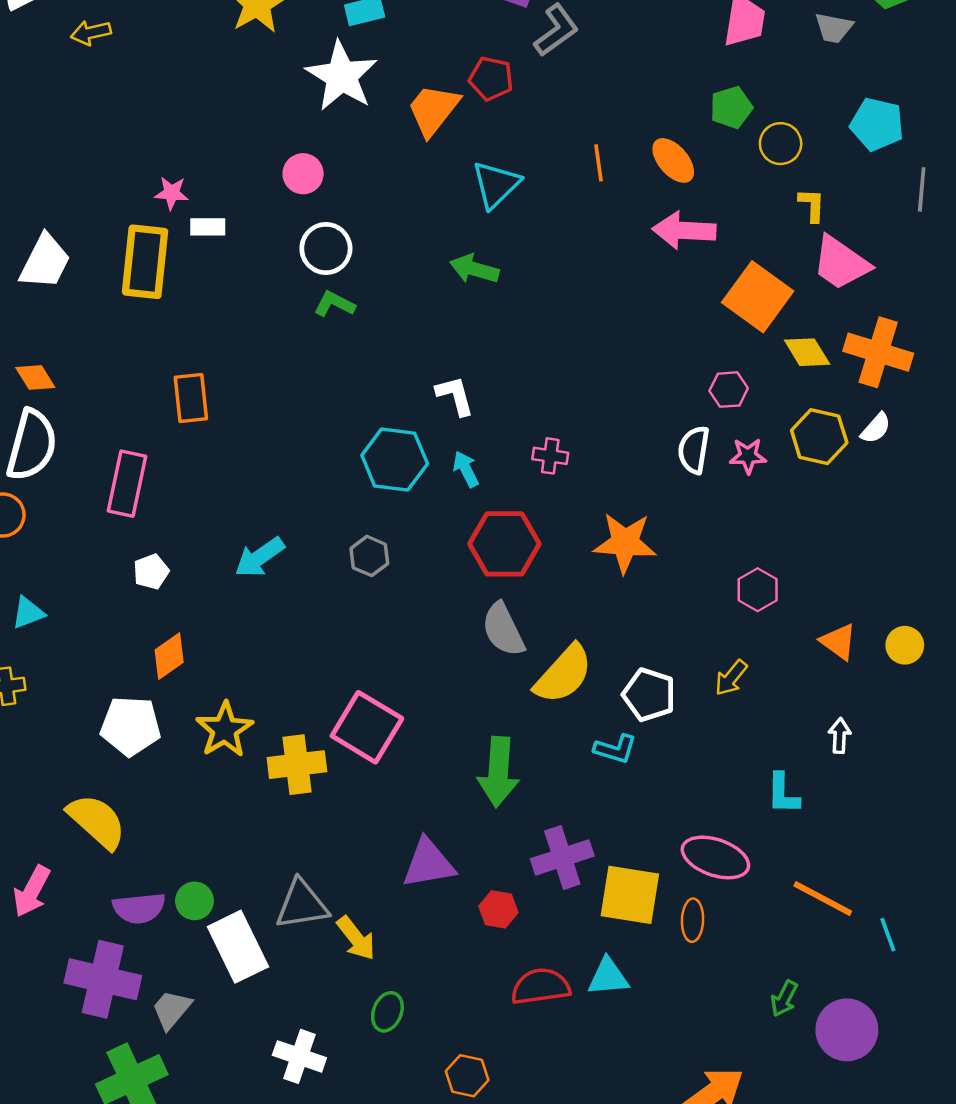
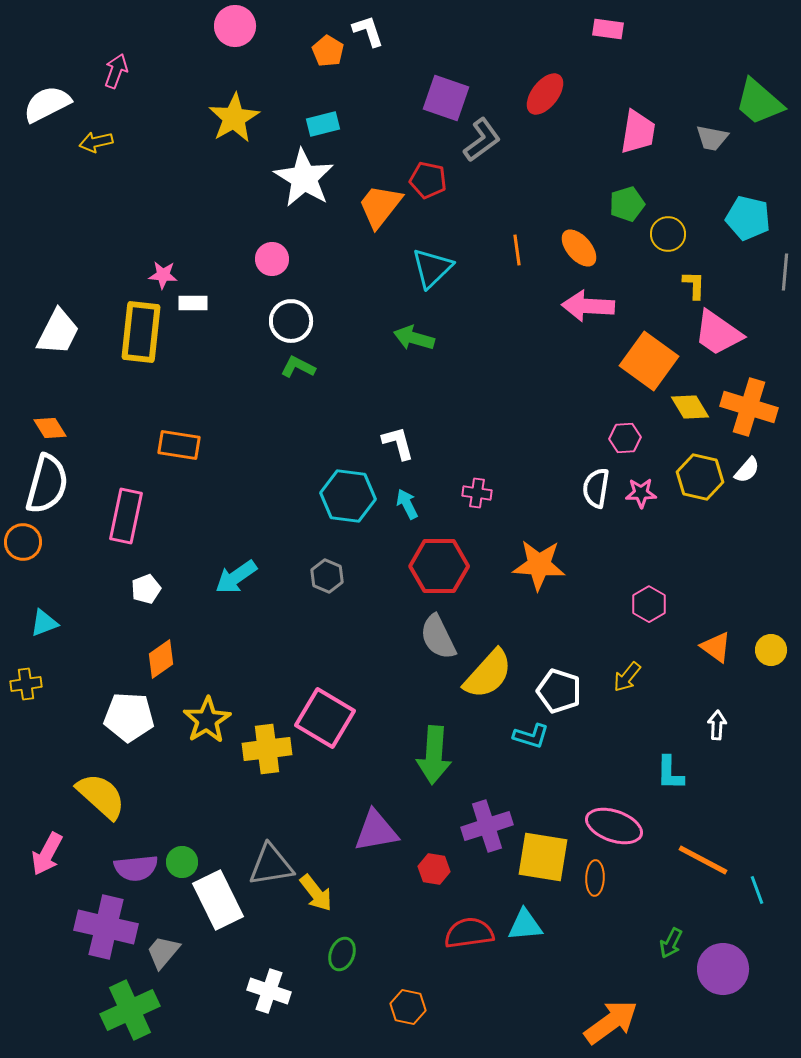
orange rectangle: (191, 398) -> (179, 445), turned -75

